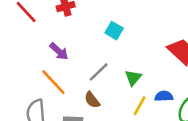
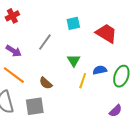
cyan square: (114, 31) -> (73, 23), moved, turned -32
gray line: (99, 72) -> (45, 42), moved

